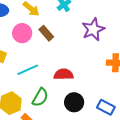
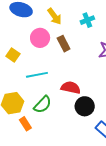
black circle: (74, 102) -> (85, 106), moved

